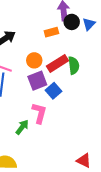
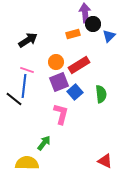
blue triangle: (89, 24) -> (109, 36), moved
green semicircle: (74, 65) -> (101, 94), moved
green arrow: (22, 127) -> (44, 143), moved

